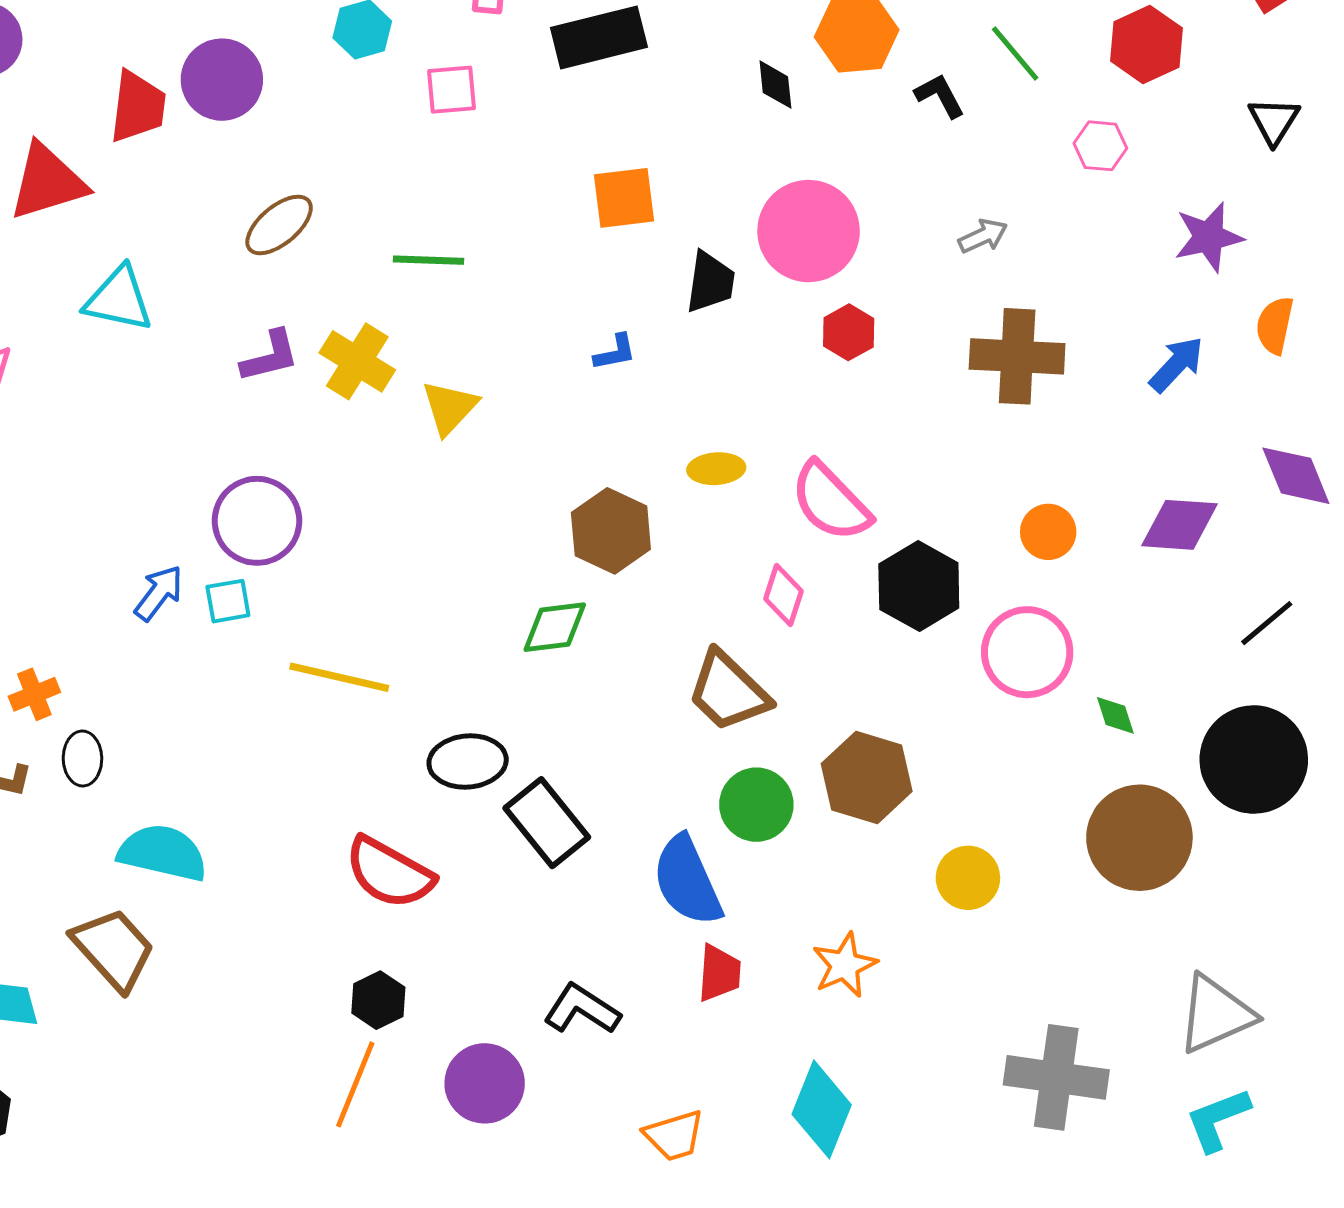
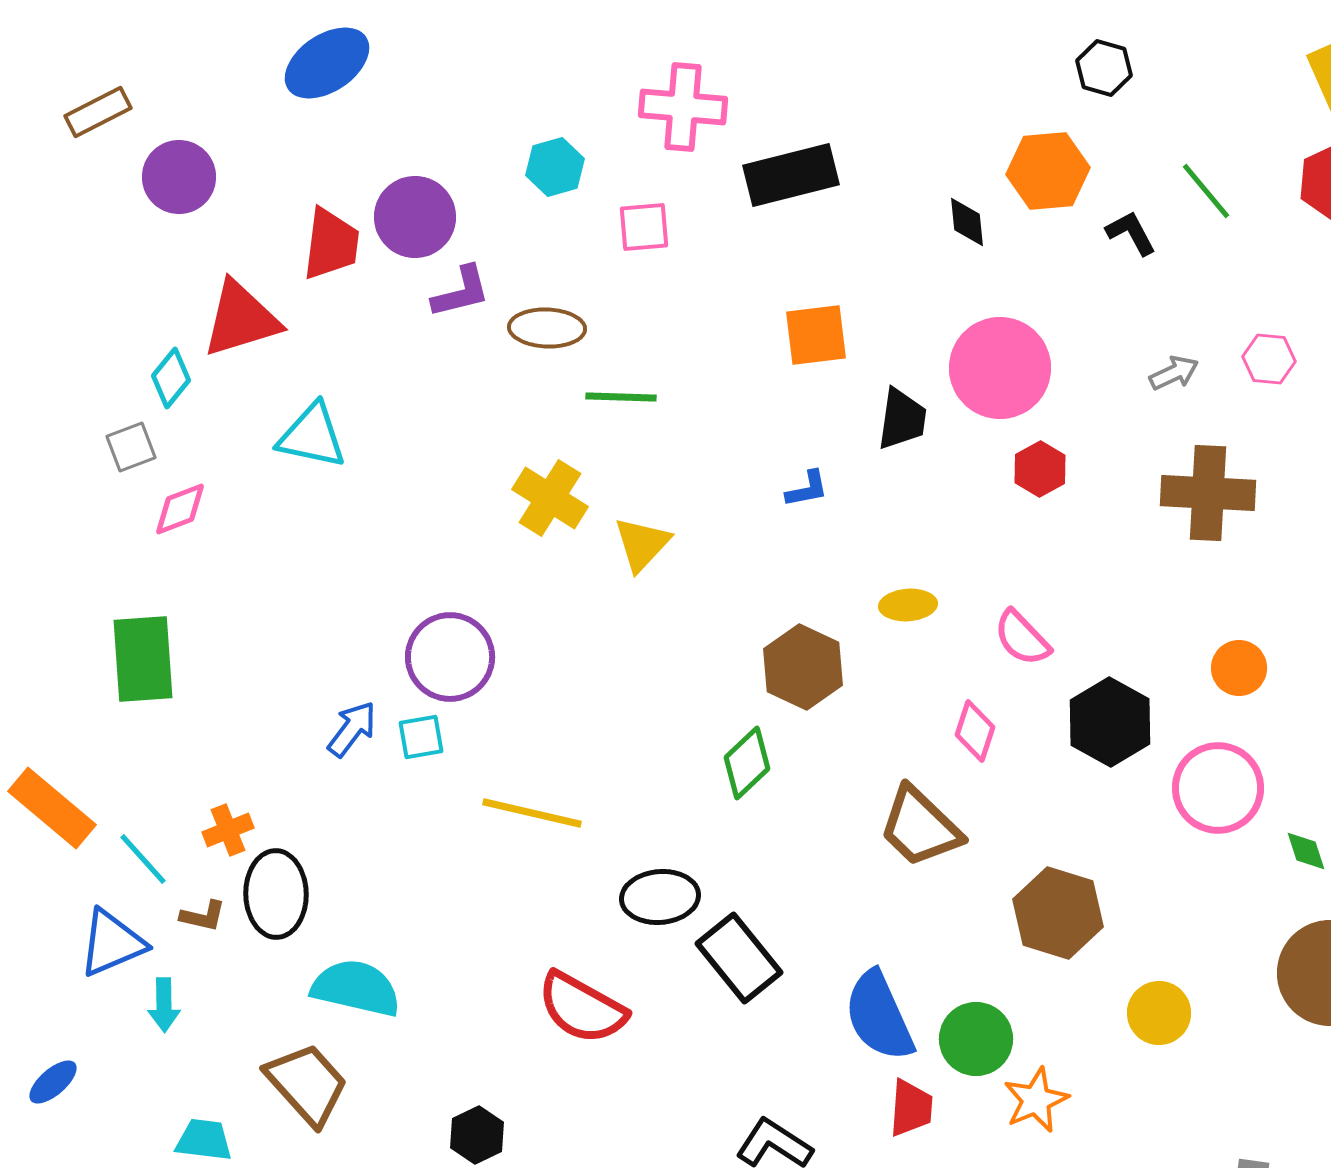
pink hexagon: (1100, 146) -> (1269, 359), moved
brown ellipse: (279, 225) -> (547, 328), moved, turned 42
purple L-shape: (270, 356) -> (461, 292), moved
pink semicircle: (831, 502) -> (1022, 638), size x0.7
green diamond: (555, 627) -> (747, 763), turned -36
black ellipse: (82, 758) -> (276, 894), size x1.6
green circle: (756, 805) -> (976, 1039), moved
black hexagon: (378, 1000) -> (477, 1135), moved

